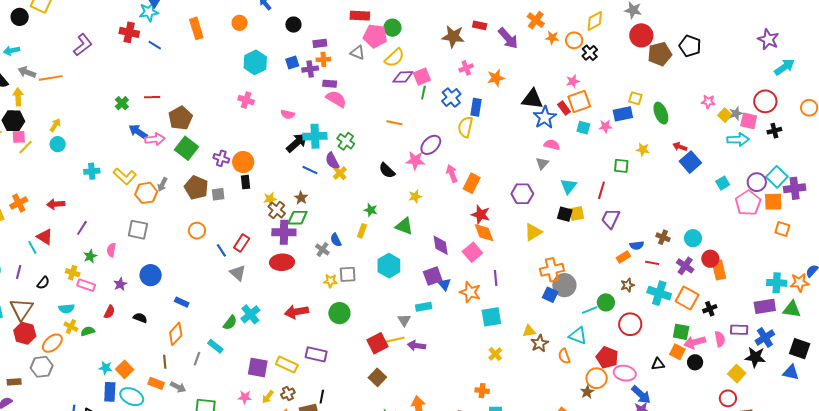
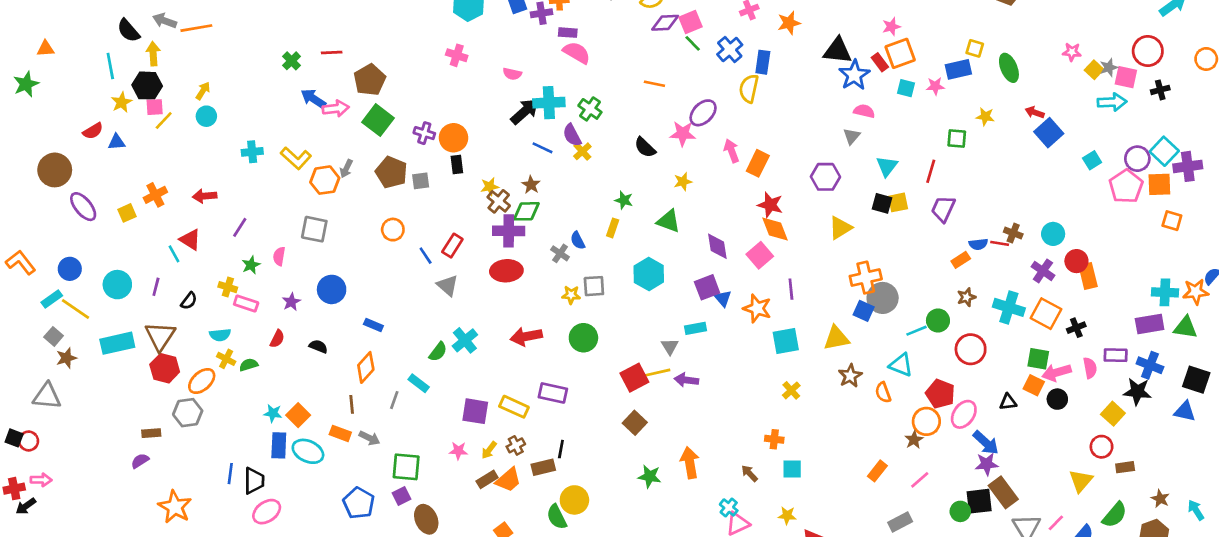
green line: (423, 93) -> (693, 43), turned -56
red line: (652, 263) -> (1000, 243), moved
yellow triangle: (529, 331) -> (836, 338), moved, size x1.5
blue cross: (765, 337) -> (1150, 365), turned -36
pink ellipse: (625, 373) -> (964, 414), turned -65

